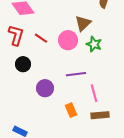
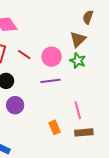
brown triangle: (83, 23) -> (78, 39), moved
purple line: (76, 74) -> (50, 81), moved
purple circle: (45, 88) -> (15, 105), moved

